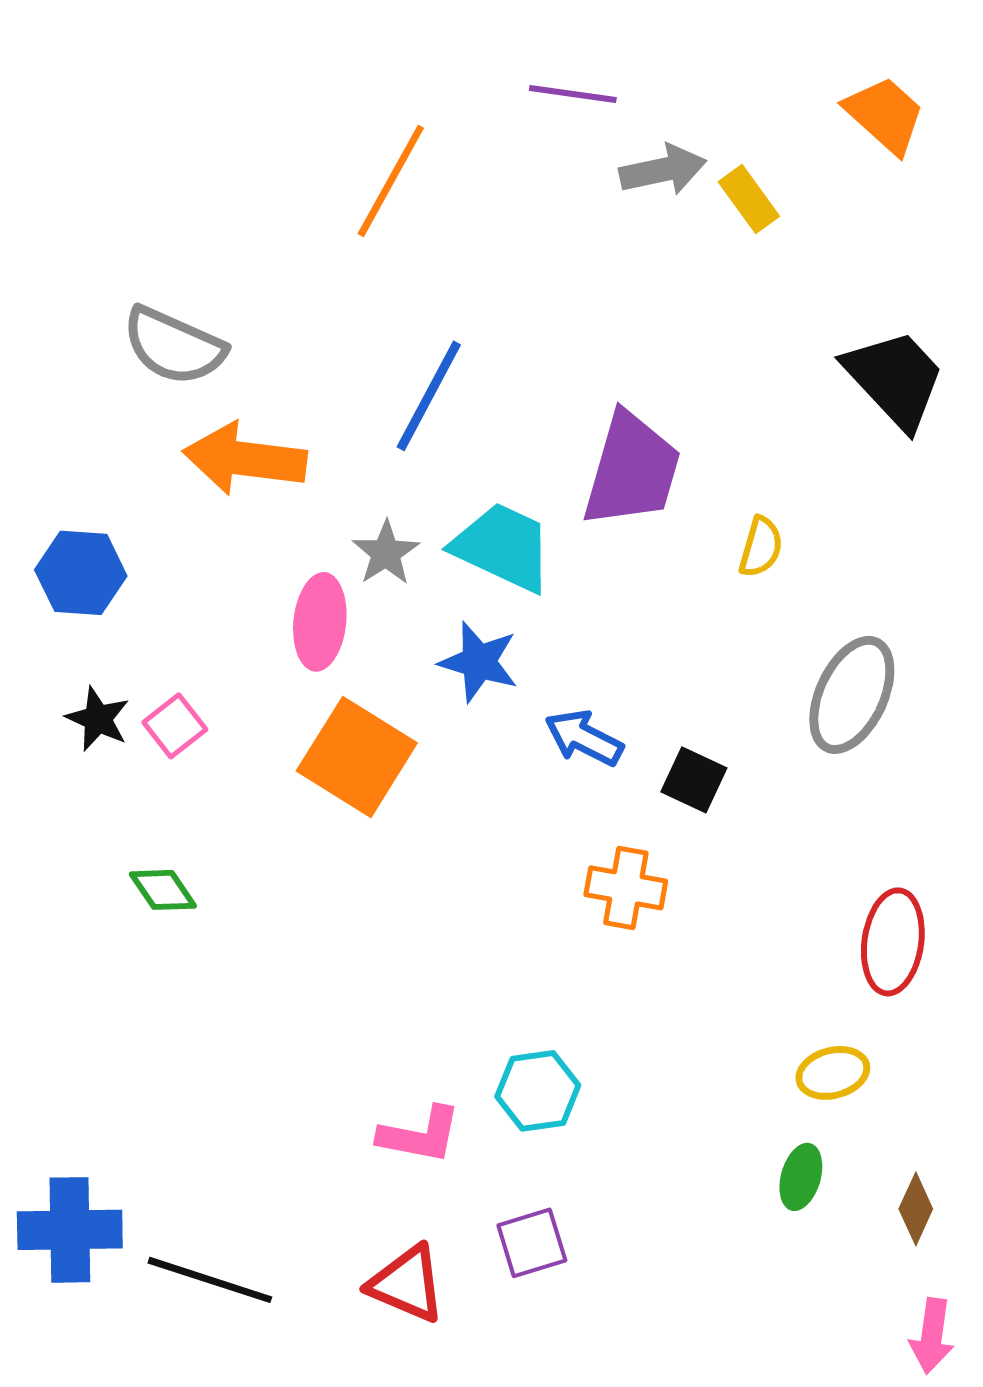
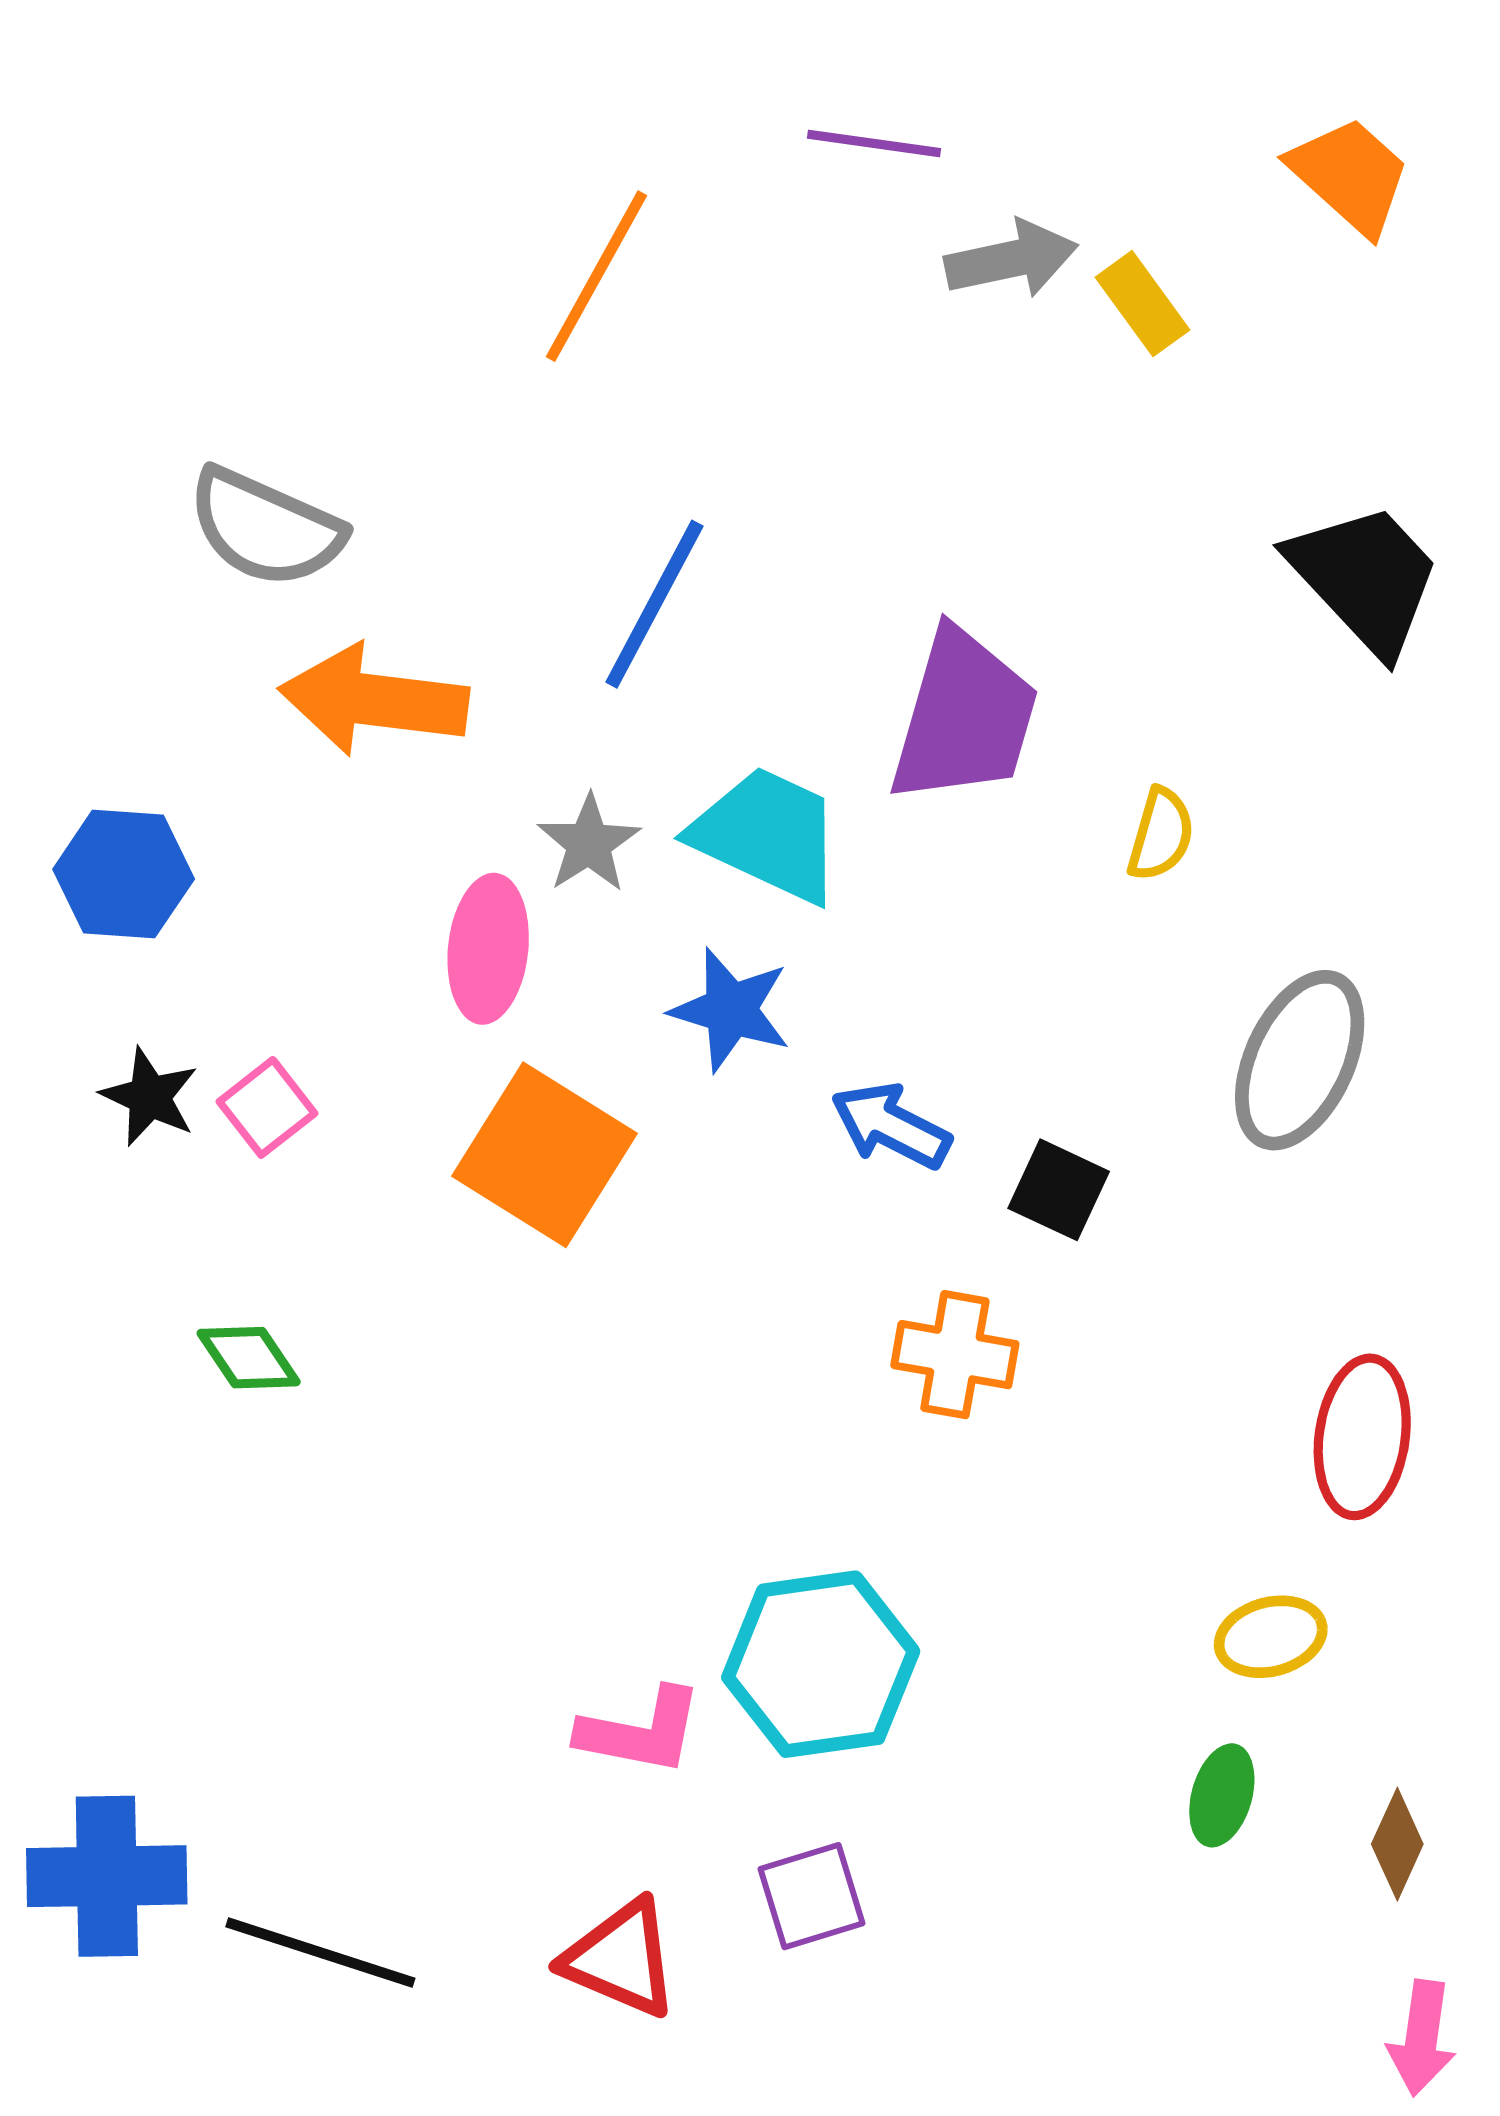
cyan hexagon: (538, 1091) -> (821, 1664), size x1.5

